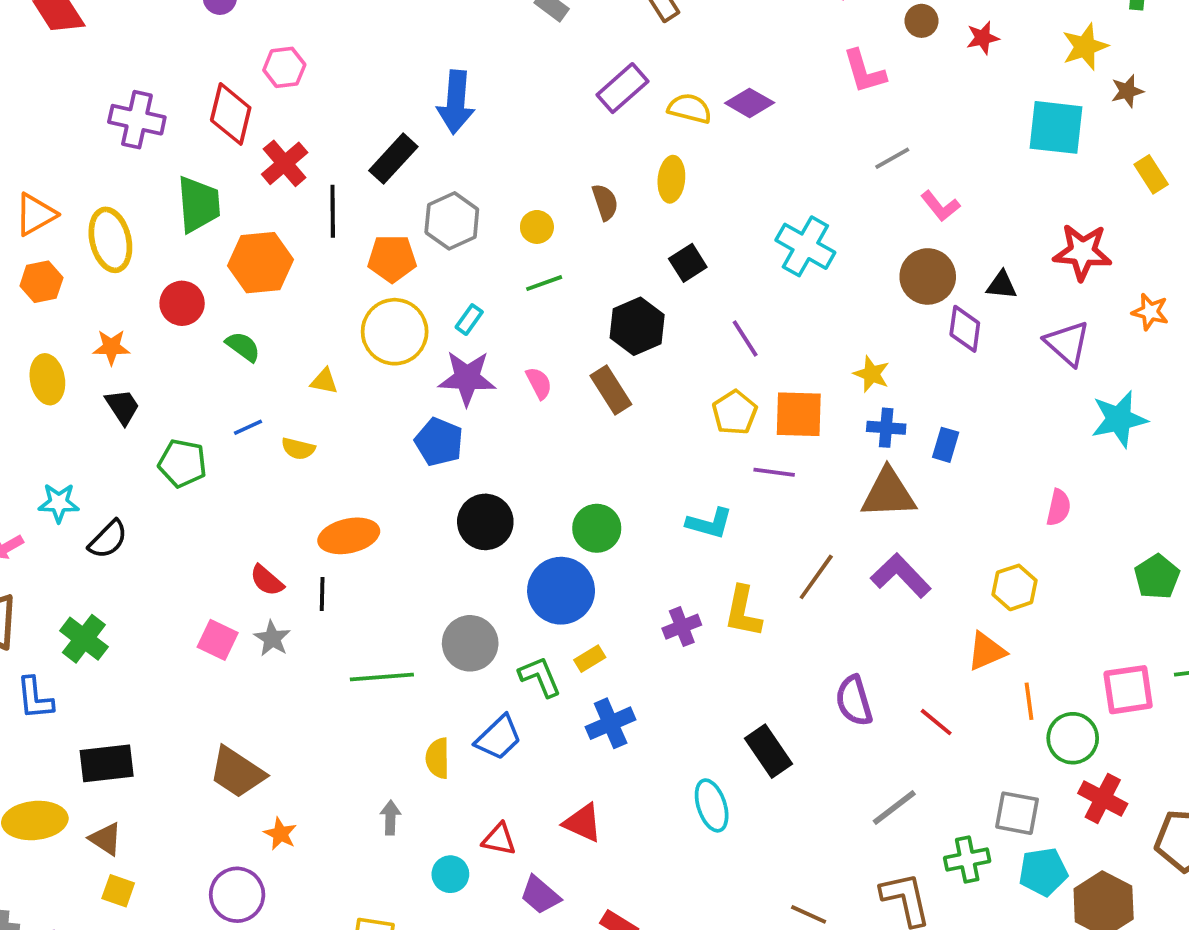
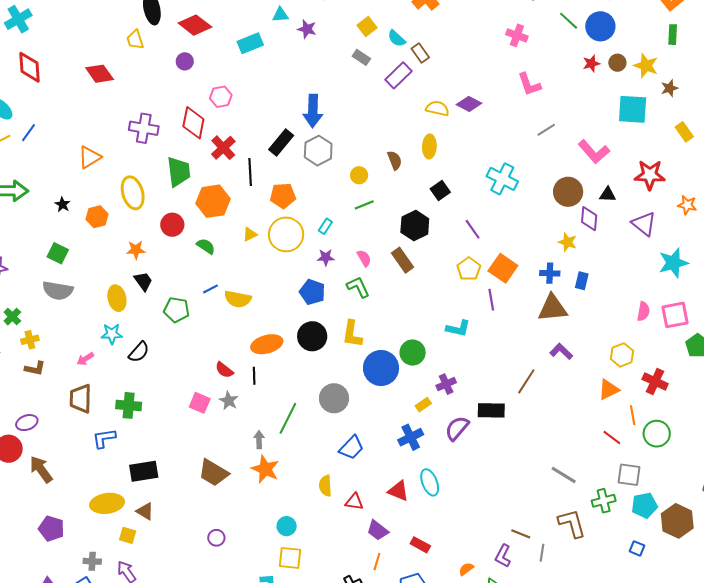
brown circle: (921, 21) -> (617, 63), moved
yellow star: (1085, 47) -> (646, 66), turned -30
purple rectangle: (623, 88) -> (399, 75), moved
pink L-shape: (940, 206) -> (594, 152), moved, size x1.5
orange triangle: (35, 214) -> (90, 157), moved
gray hexagon: (452, 221) -> (318, 151), moved
yellow star: (872, 374) -> (568, 242), moved
purple star: (467, 378) -> (326, 257), size x0.6
yellow ellipse: (47, 379) -> (117, 298), moved
yellow triangle: (324, 381) -> (250, 234), moved, turned -35
orange square: (799, 414) -> (503, 268), turned 36
yellow semicircle: (298, 449) -> (238, 299), size x1.5
purple line: (774, 472) -> (491, 300), turned 75
black circle: (485, 522) -> (312, 336), moved
green circle: (597, 528) -> (413, 353), moved
purple L-shape: (901, 576) -> (561, 351), size x0.7
brown line: (816, 577) -> (526, 381), moved
yellow L-shape: (743, 612) -> (352, 334), moved
green cross: (84, 639) -> (129, 405), turned -30
yellow rectangle: (590, 659) -> (423, 405), moved
green line: (382, 677) -> (288, 418), turned -56
green L-shape: (540, 677) -> (358, 287), moved
pink square: (1128, 690) -> (675, 315), moved
blue L-shape: (35, 698) -> (104, 438), turned 90
purple semicircle: (854, 701) -> (457, 428), moved, turned 60
red line: (936, 722) -> (612, 437), moved
black rectangle: (769, 751) -> (491, 410), moved, turned -52
yellow semicircle: (438, 758) -> (325, 486), moved
red cross: (1103, 799) -> (655, 381), moved
cyan ellipse: (712, 805) -> (430, 482), moved
gray line: (894, 807) -> (564, 475), turned 72
gray arrow: (390, 818) -> (259, 440), moved
orange star: (280, 834) -> (265, 469), moved, size x1.6
cyan circle: (450, 874) -> (287, 526), moved
yellow square: (118, 891) -> (128, 535), moved
purple circle: (237, 895) -> (216, 538), size x0.6

